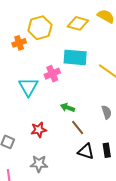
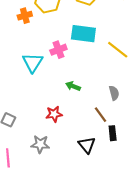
brown line: (78, 127) -> (101, 115), moved
red star: (39, 130) -> (54, 114), moved
black triangle: (86, 151) -> (87, 145), moved, turned 30

